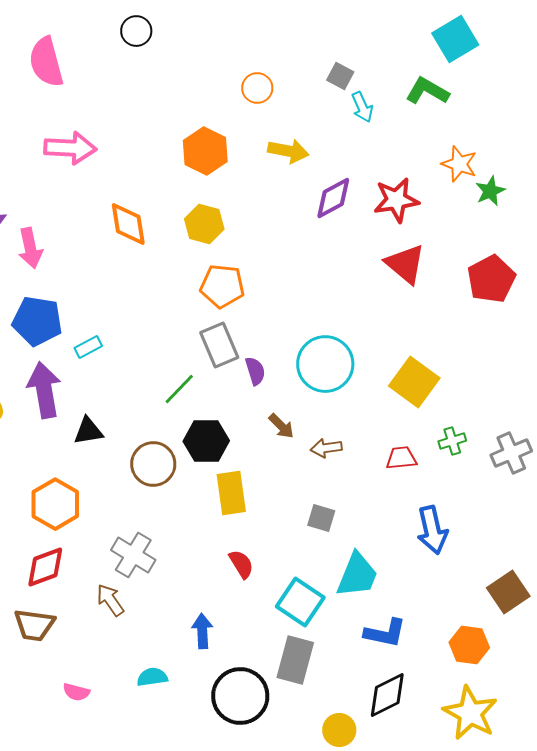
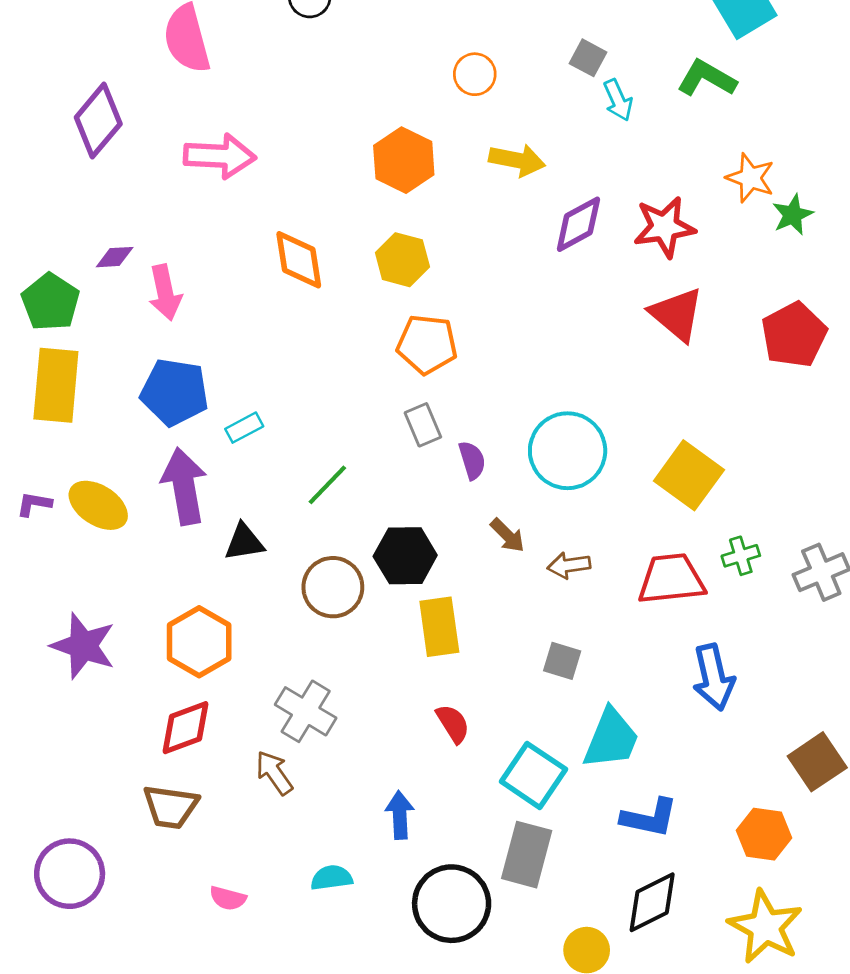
gray rectangle: (219, 345) -> (423, 425), size x0.7
green line: (179, 389) -> (327, 485), moved
red trapezoid: (401, 458) -> (671, 579), size x1.6

